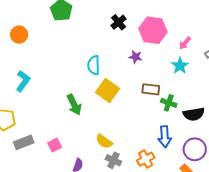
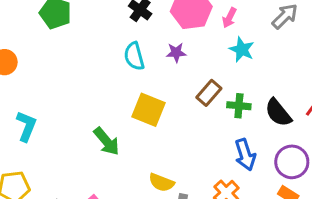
pink arrow: (185, 43) -> (229, 18), moved
cyan semicircle: (94, 65) -> (134, 56), moved
brown rectangle: (151, 89) -> (209, 93), turned -42
black semicircle: (194, 114) -> (278, 113), turned 75

